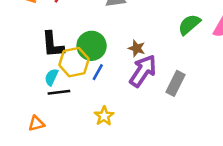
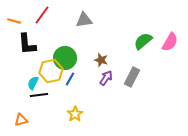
black L-shape: (53, 45) -> (27, 44), moved
purple arrow: (143, 71) -> (106, 78), size x0.6
gray rectangle: (176, 83) -> (132, 77), moved

